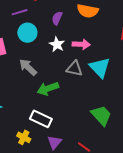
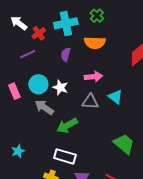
cyan circle: (27, 33) -> (38, 84), moved
white star: (57, 44) -> (60, 87), moved
cyan triangle: (100, 68) -> (115, 97), size x0.7

